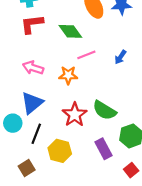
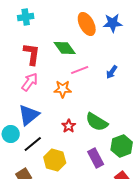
red L-shape: (32, 24) -> (32, 54), moved, turned 105
pink arrow: (33, 68) -> (30, 82), turned 108
red star: (75, 115) -> (69, 126), size x0.6
black line: (36, 134) -> (33, 144), turned 30

